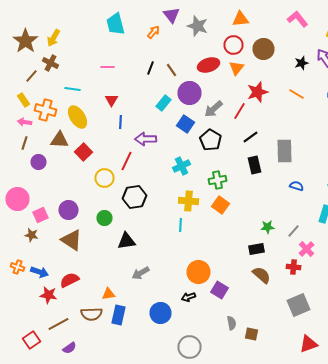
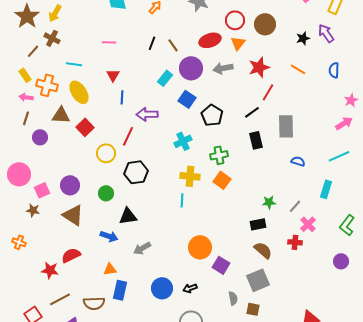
gray arrow: (214, 109) -> (223, 68), moved, turned 30
red line: (240, 111) -> (268, 92), moved
blue arrow: (40, 272) -> (109, 236), moved
black arrow: (188, 297) -> (190, 288), moved
gray square: (298, 305) -> (258, 280), moved
brown semicircle: (92, 314) -> (94, 303), moved

